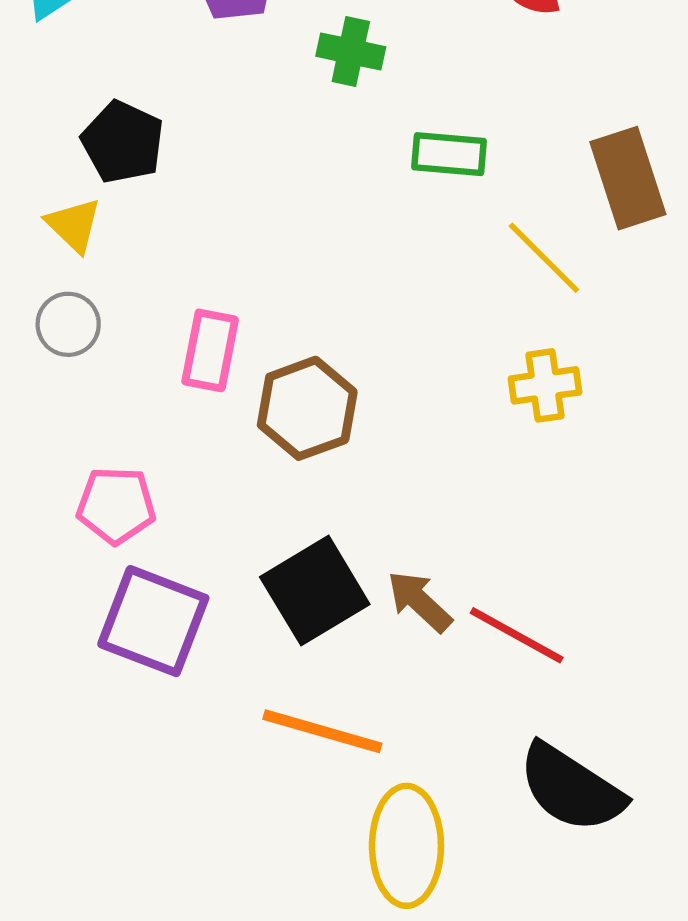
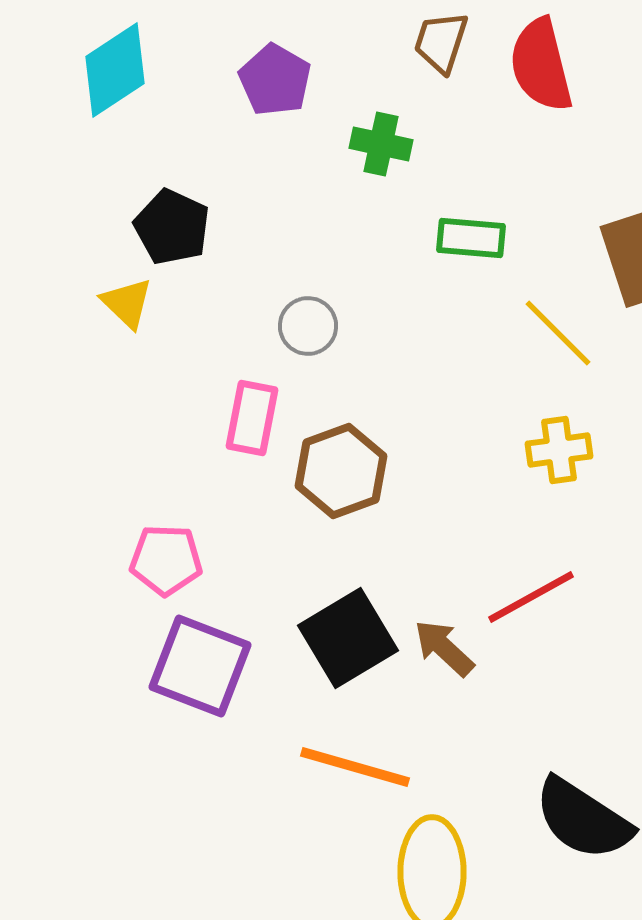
gray circle: (68, 324) -> (308, 326), moved
red line: (517, 635) -> (531, 597), moved, turned -58

